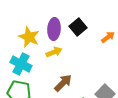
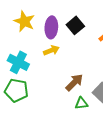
yellow star: (29, 37) -> (24, 21), moved
brown arrow: (63, 83) -> (74, 82), moved

